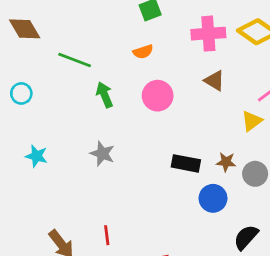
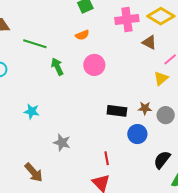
brown triangle: (214, 81) -> (149, 42), moved
gray star: (102, 154) -> (62, 143), moved
cyan star: (36, 156) -> (32, 111), moved
red line: (107, 235) -> (107, 158), moved

